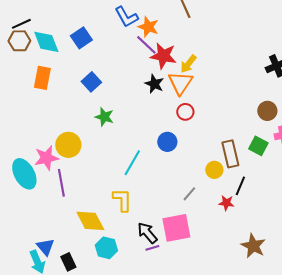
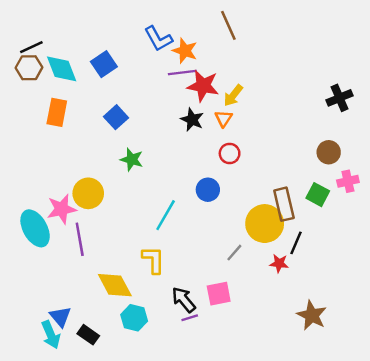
purple line: (146, 45) -> (182, 73), turned -50
orange triangle: (180, 83) -> (224, 118), size x0.6
yellow circle: (214, 170) -> (265, 224), size x1.8
pink square: (176, 228) -> (219, 294), size x0.7
black rectangle: (68, 262) -> (88, 335), turned -30

